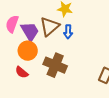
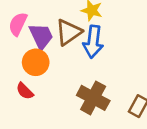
blue arrow: (68, 32) -> (93, 42), size x1.6
brown cross: (55, 65) -> (93, 98), moved

